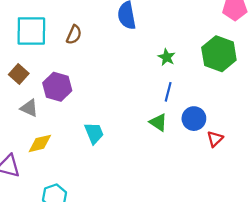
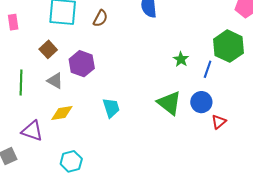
green star: (167, 57) -> (181, 59), moved
blue line: (168, 92) -> (208, 69), moved
green triangle: (158, 122) -> (169, 103), size x1.5

